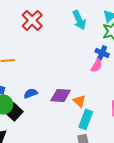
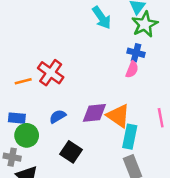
red cross: (32, 20) -> (51, 73), moved
orange triangle: (79, 101) -> (118, 116), size x1.5
black square: (14, 112) -> (71, 152), moved

